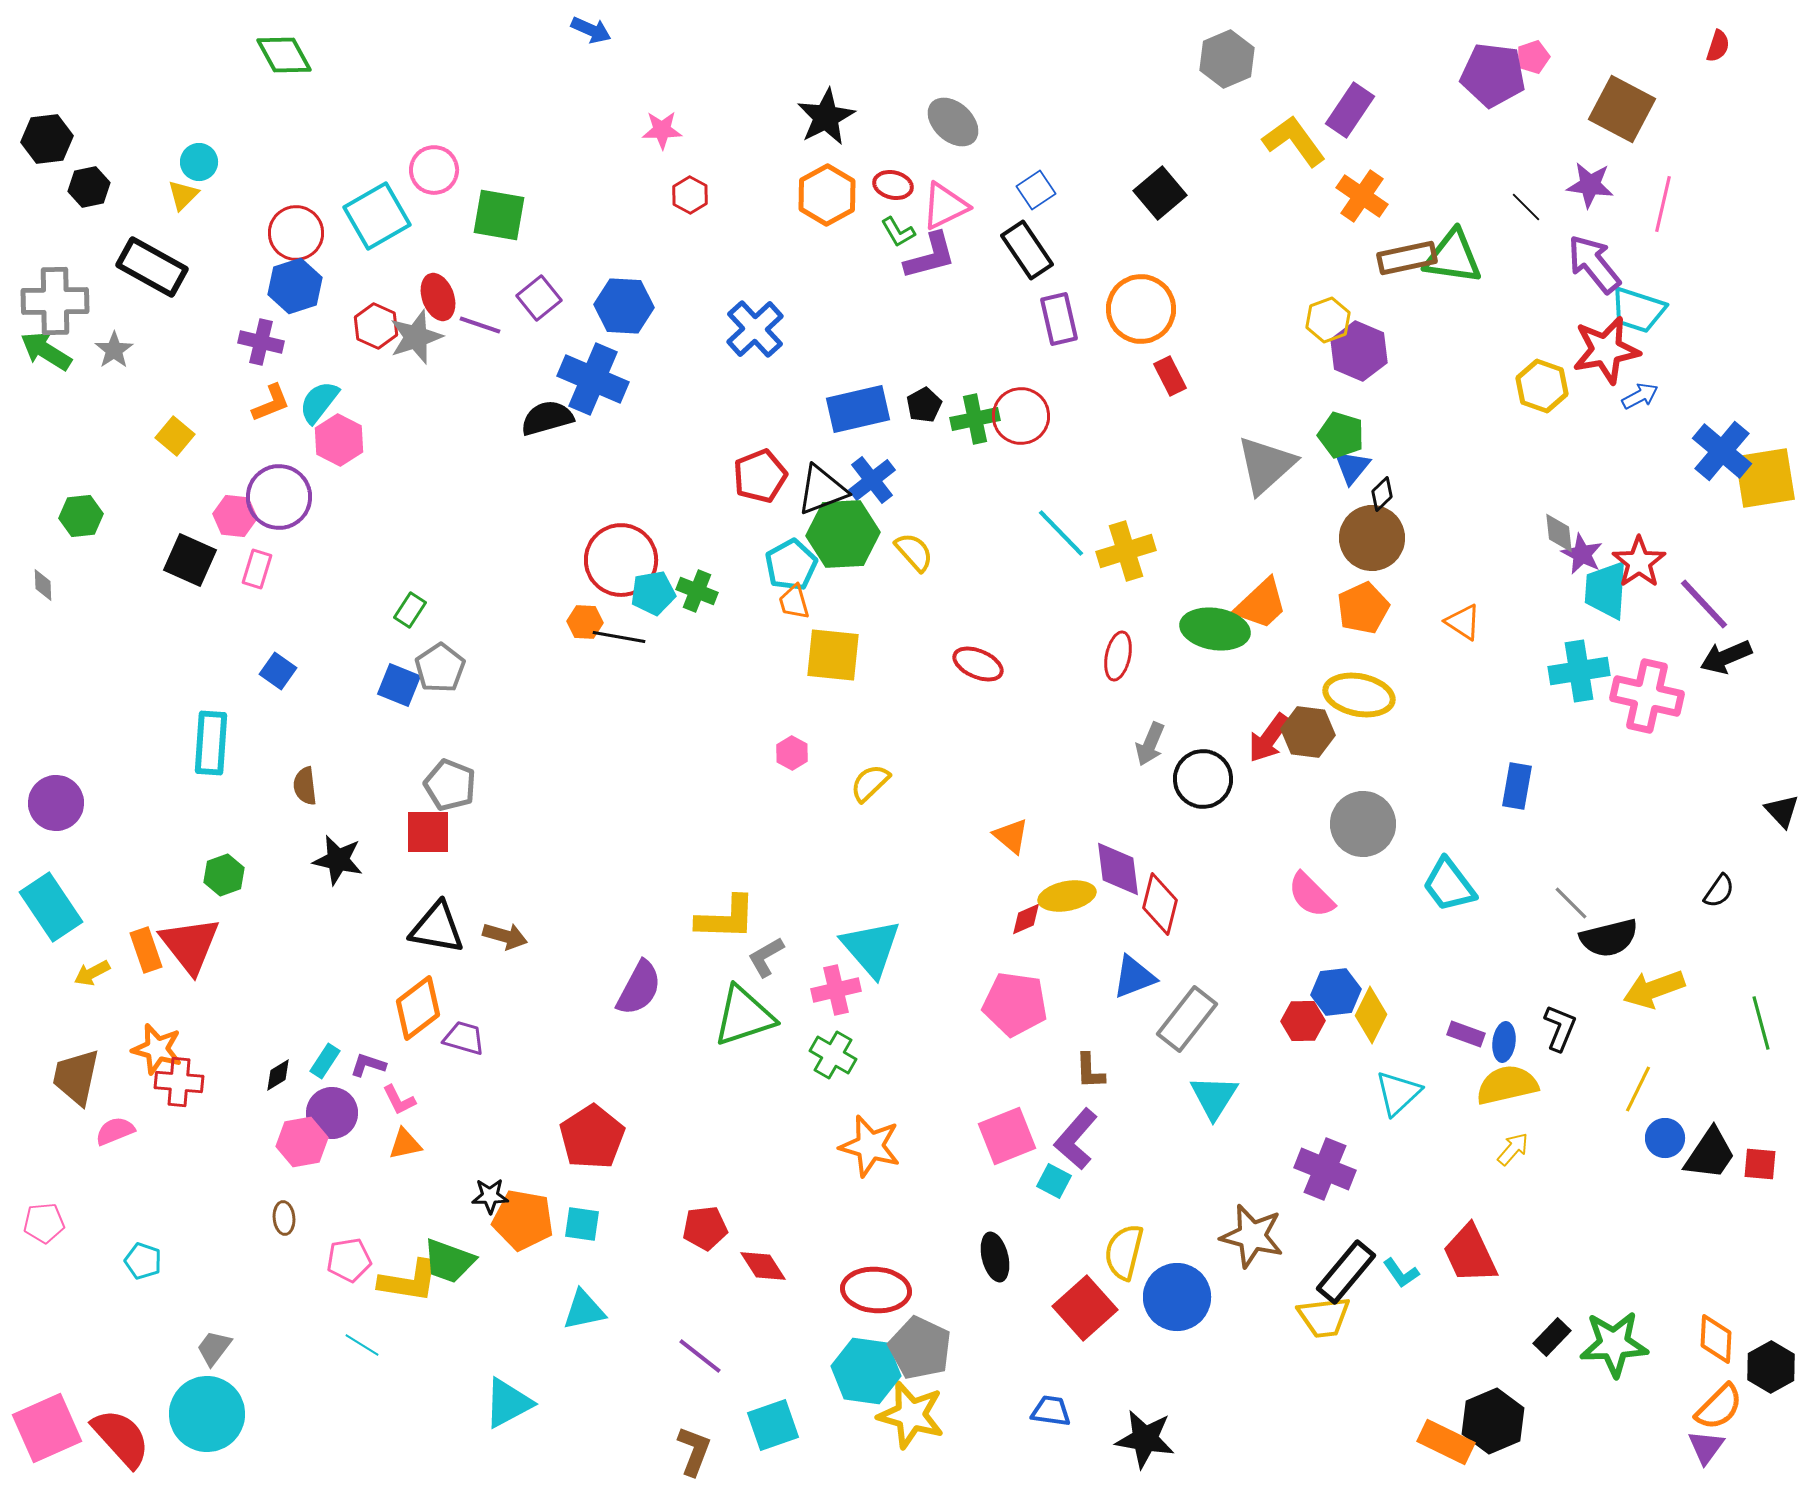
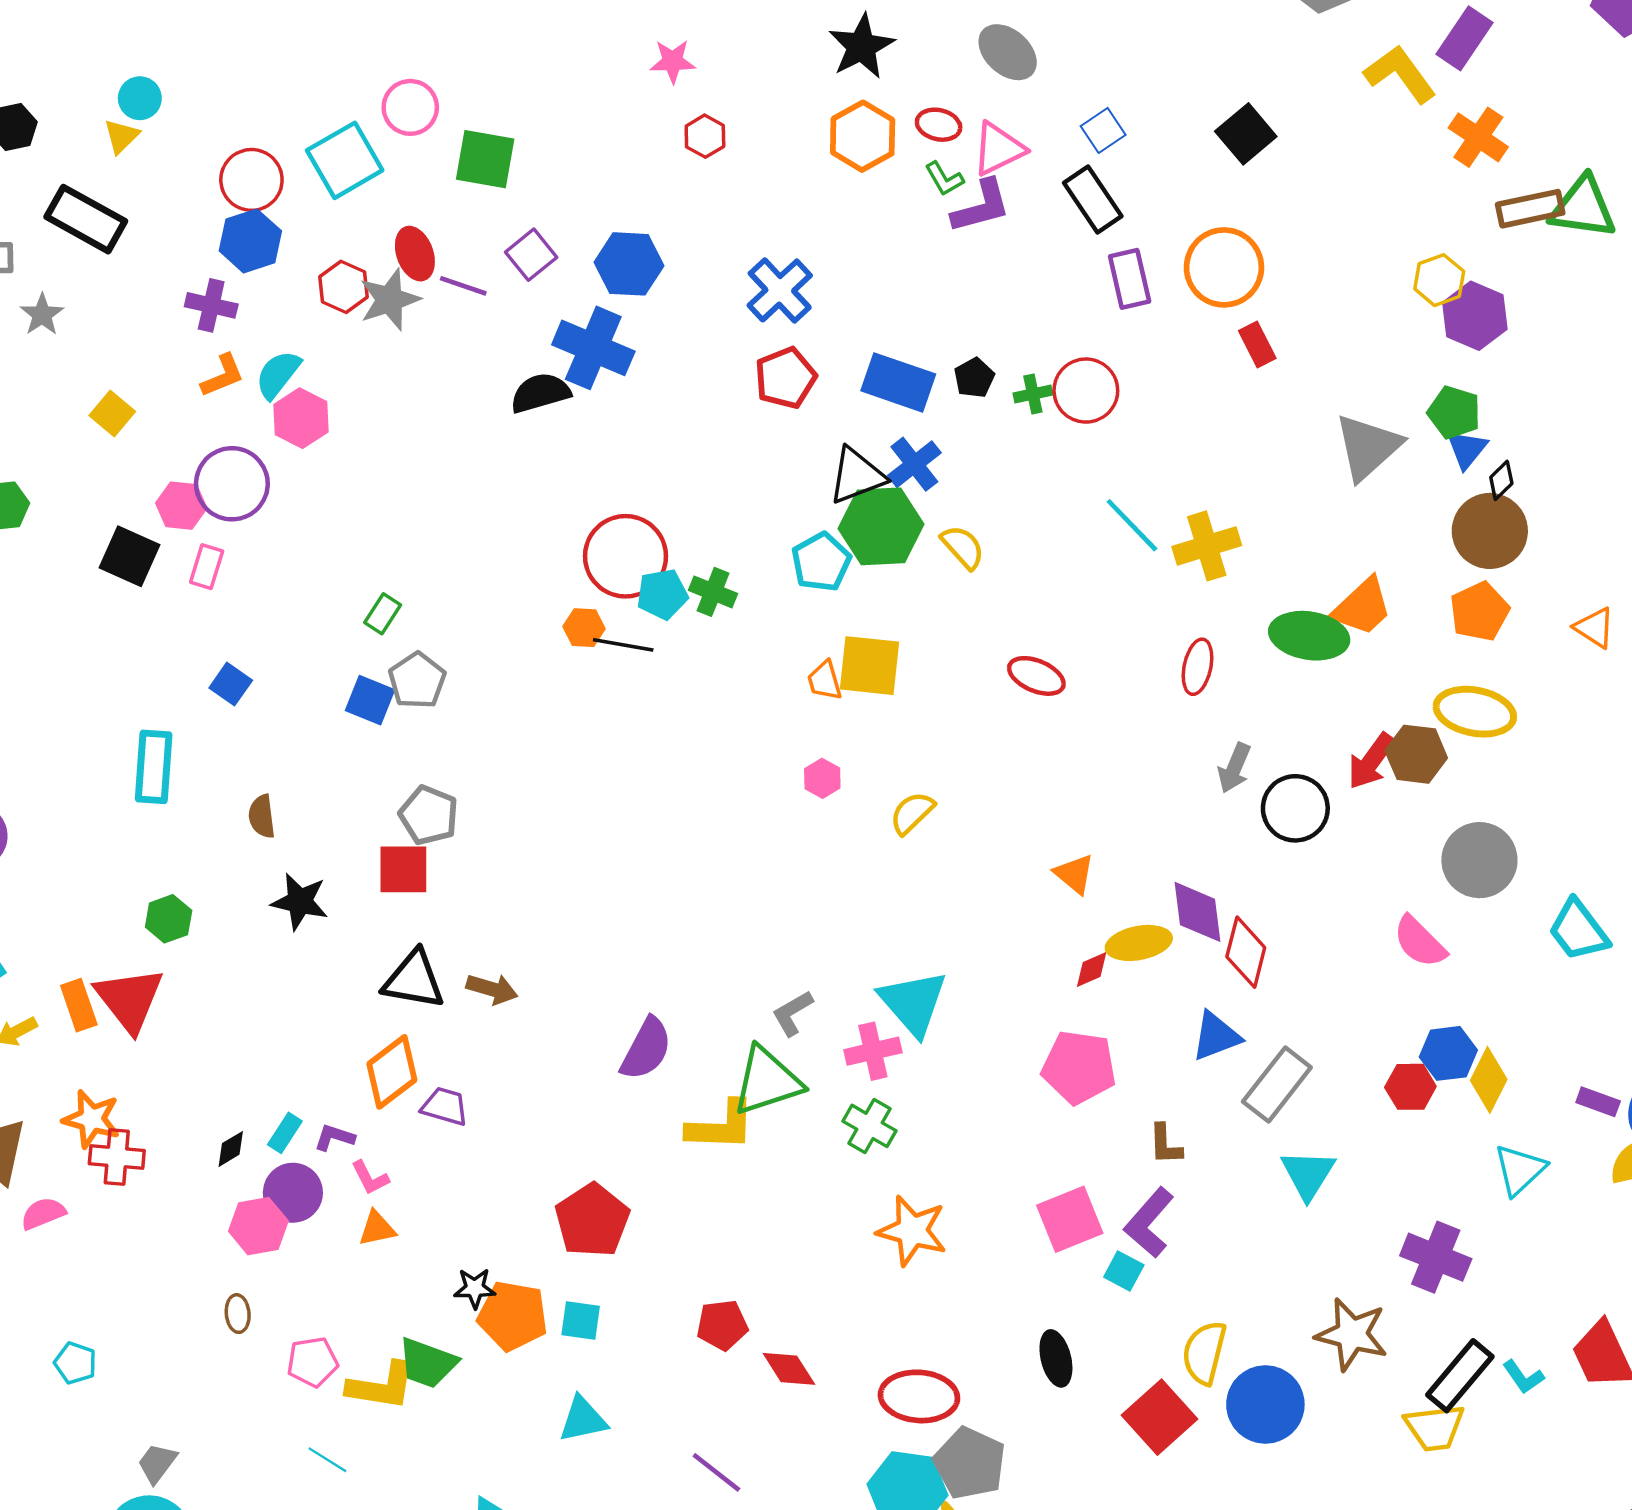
blue rectangle: (858, 409) -> (898, 382), turned 32
green cross: (975, 419) -> (1033, 394), size x0.7
red pentagon: (760, 476) -> (785, 378), moved
orange trapezoid: (794, 602) -> (825, 681), moved
yellow L-shape: (726, 918) -> (721, 1126), moved

